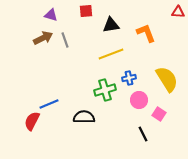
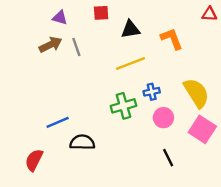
pink square: (159, 114) -> (202, 129), moved, size x1.6
black semicircle: (84, 117) -> (82, 142), moved
red semicircle: (32, 121) -> (34, 160), moved

